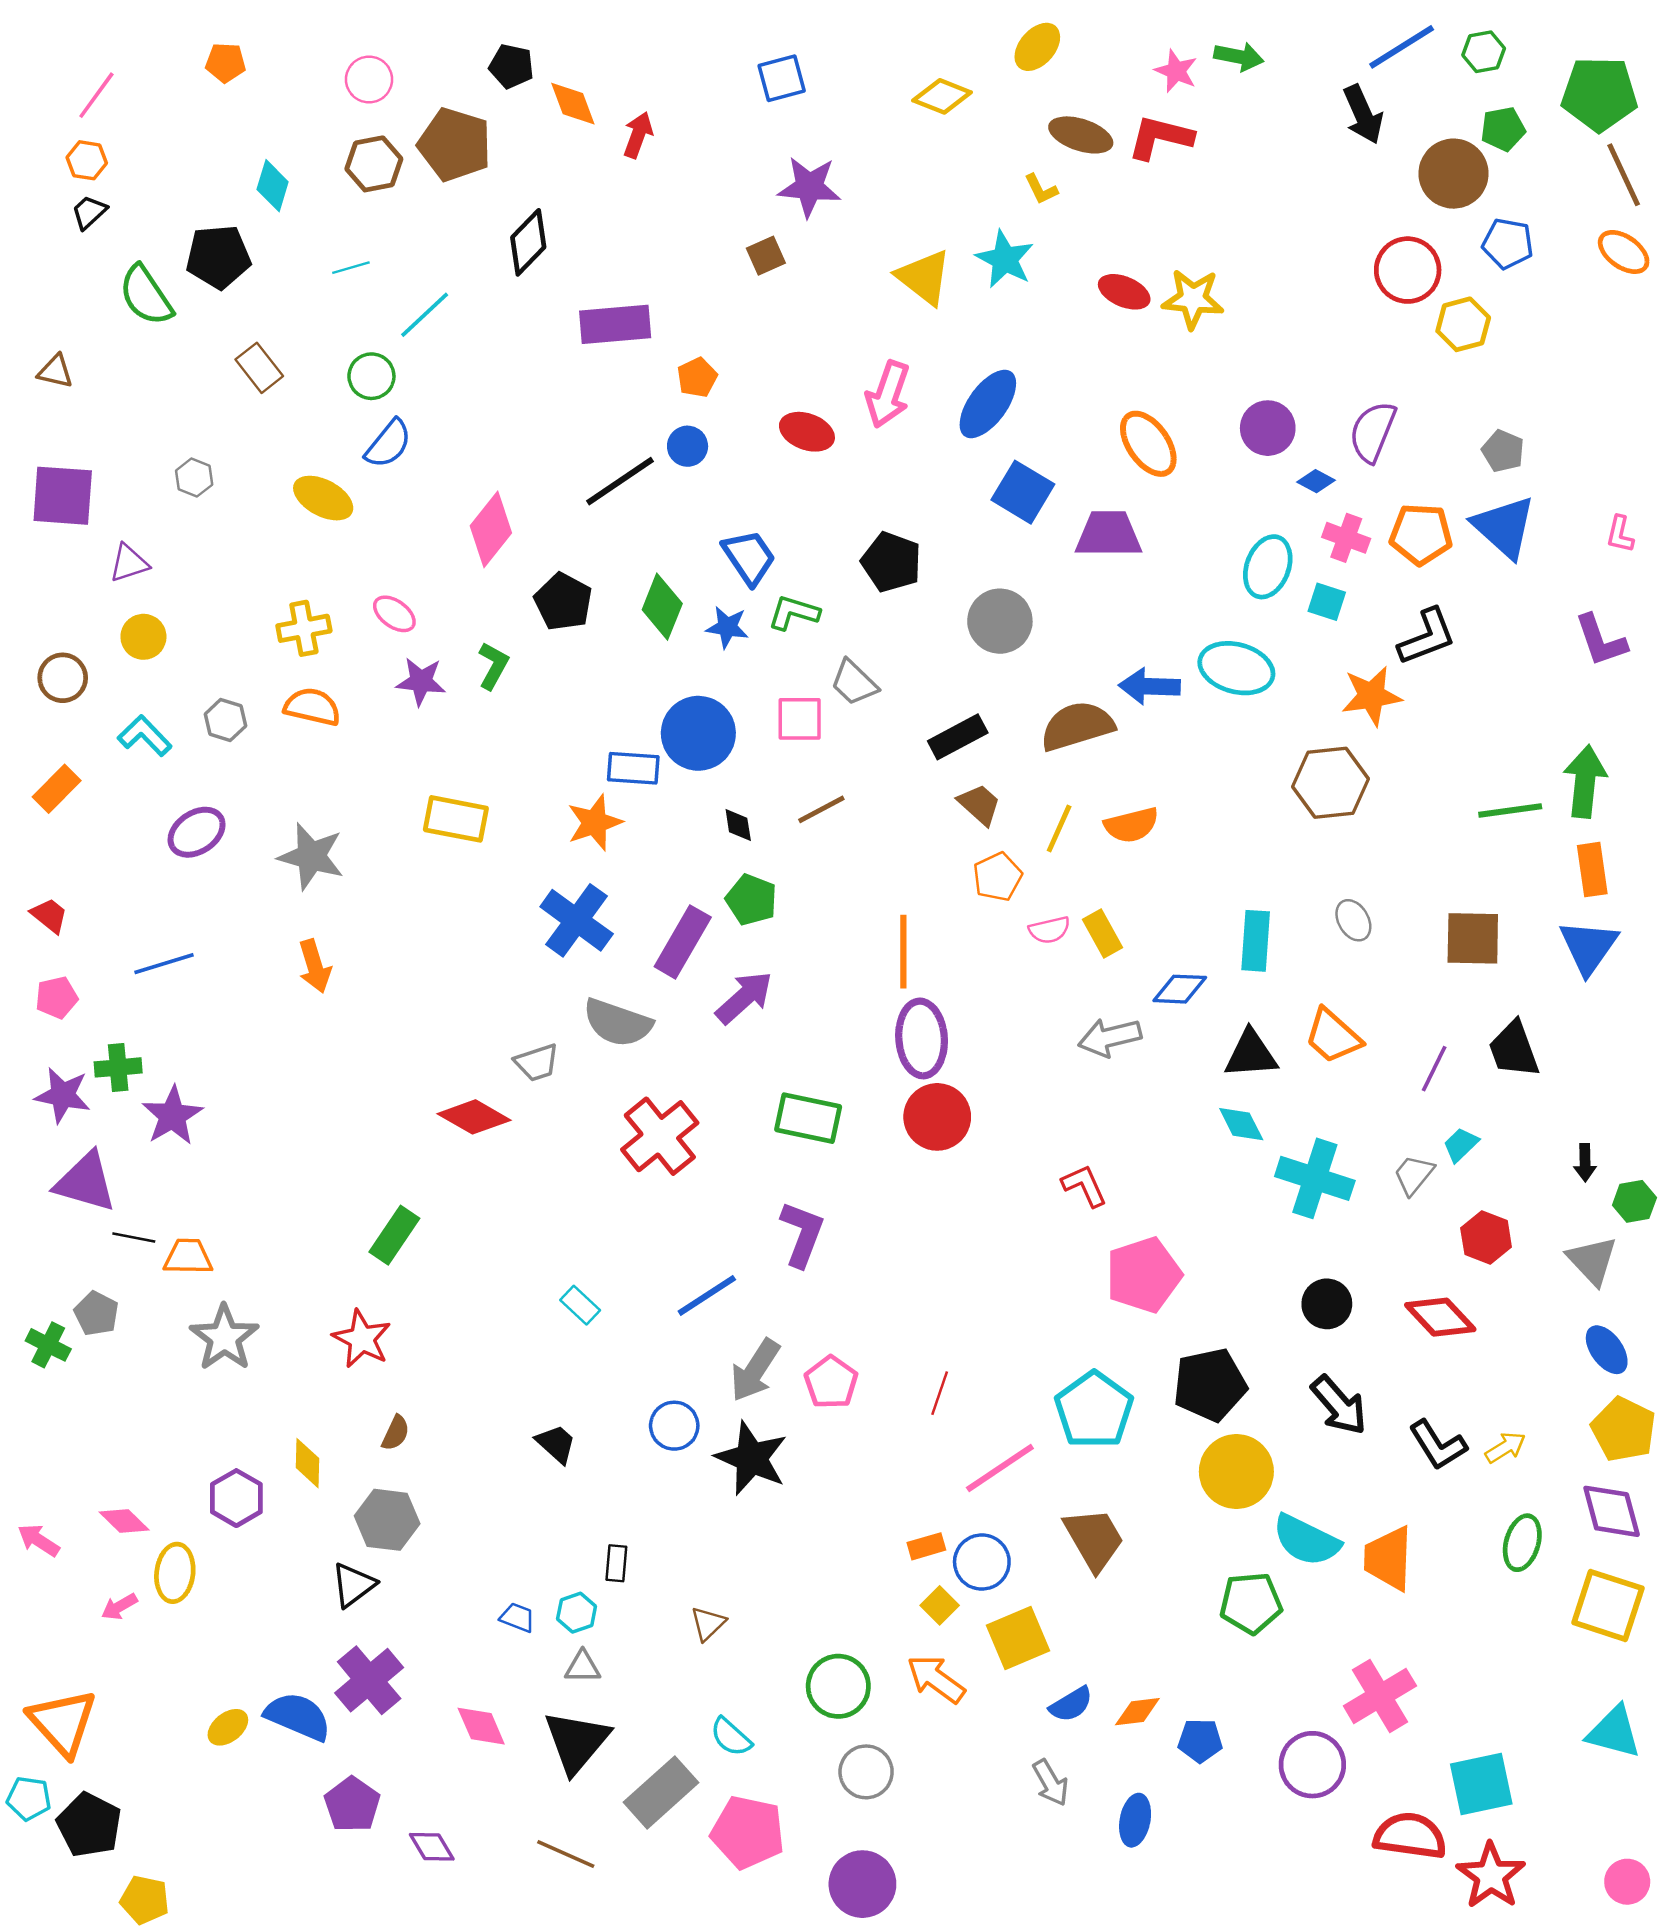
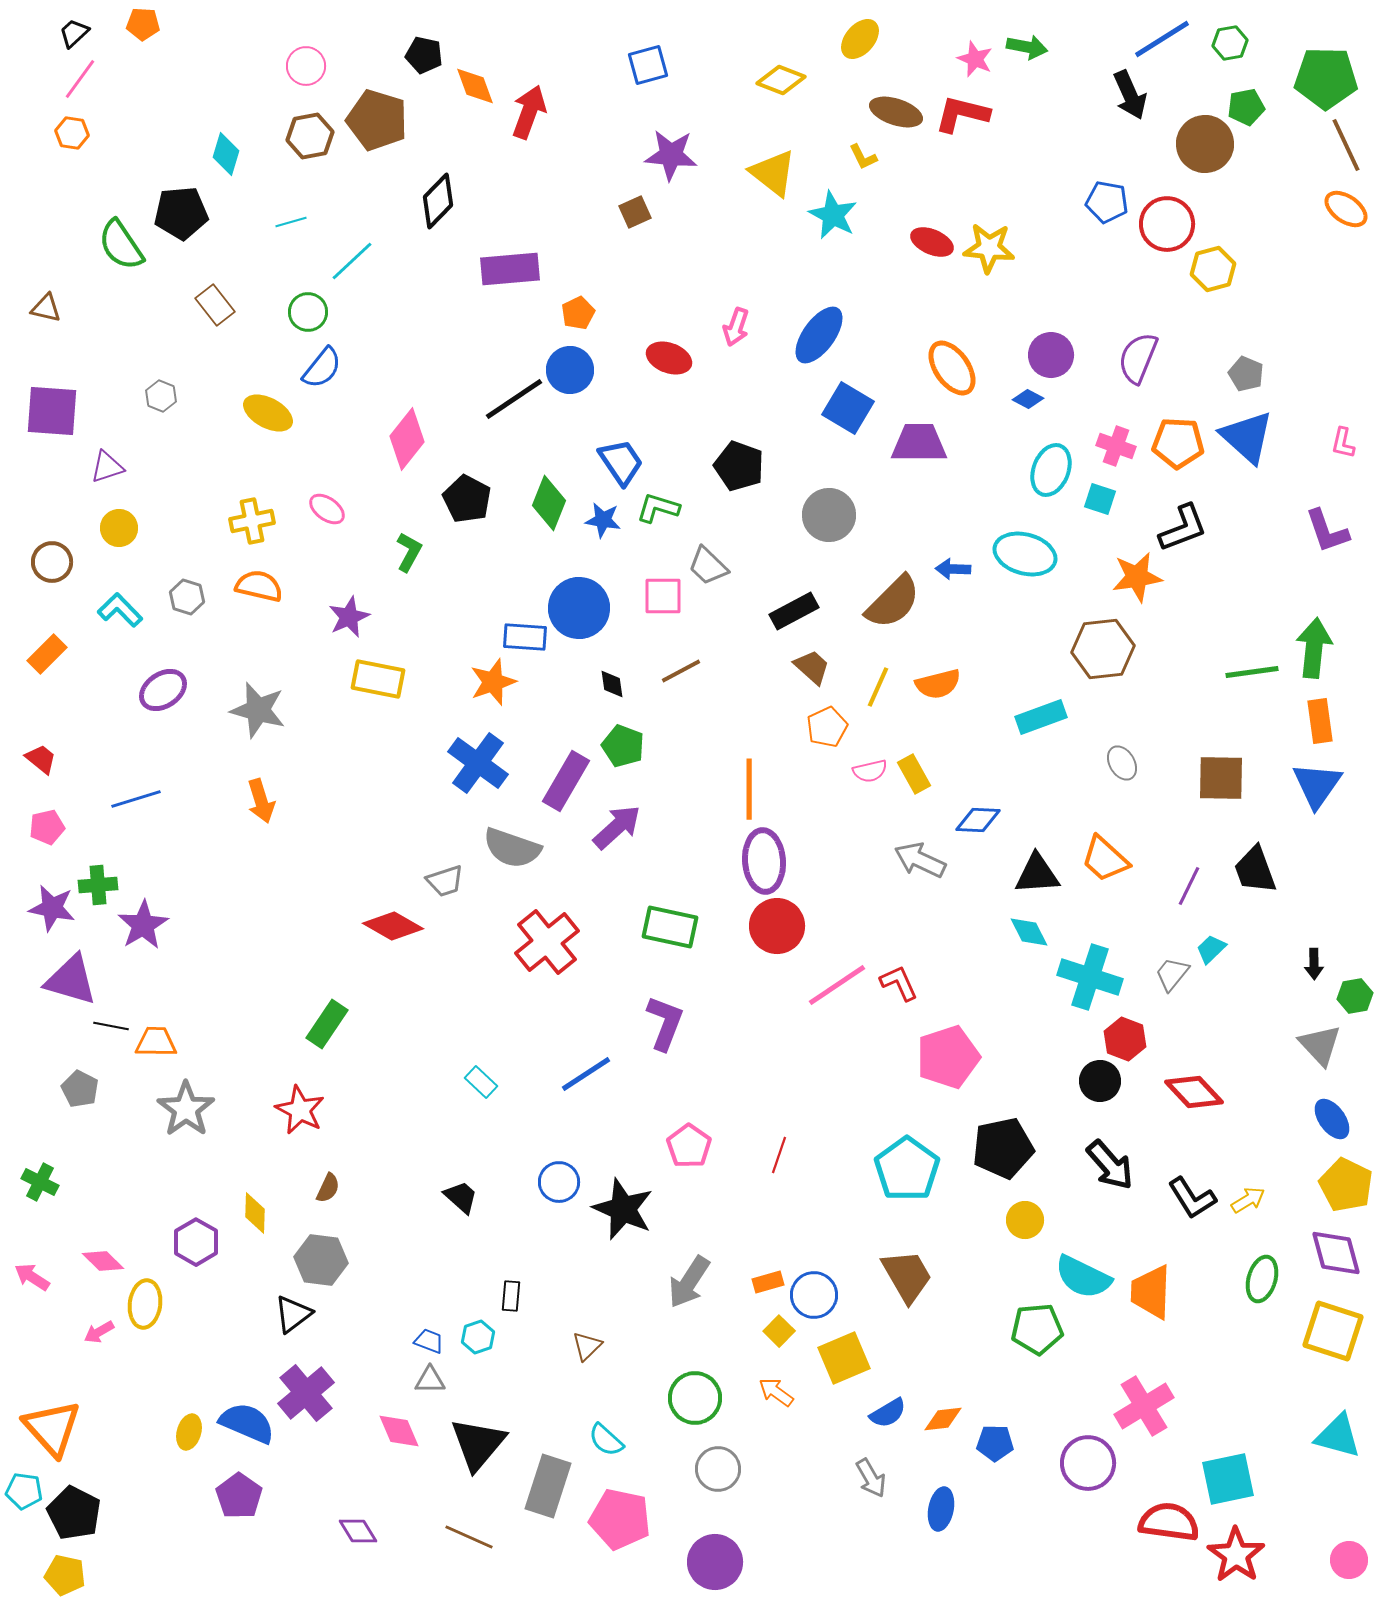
orange pentagon: (225, 63) -> (143, 24), moved
red arrow: (638, 135) -> (529, 112), size x1.4
black trapezoid: (89, 212) -> (74, 33), moved
blue pentagon: (1508, 244) -> (1107, 202), moved
yellow triangle: (924, 277) -> (773, 173), moved
pink arrow: (888, 394) -> (736, 327), size x0.7
blue circle: (688, 446) -> (570, 370), size x1.4
blue diamond: (1316, 481) -> (1028, 399), moved
purple star: (421, 681) -> (349, 617), moved, turned -30
blue arrow: (1150, 686) -> (953, 569), size x0.7
brown semicircle: (1077, 726) -> (893, 602), turned 152
cyan rectangle: (1256, 941) -> (1041, 717), moved, turned 66
gray arrow: (1110, 1037) -> (920, 860), turned 39
red hexagon: (1486, 1238) -> (1125, 1039), moved
green cross: (48, 1345) -> (40, 1182), moved
gray arrow: (755, 1370) -> (689, 1282), moved
pink line: (1000, 1468) -> (837, 985), moved
yellow circle: (1236, 1472) -> (1025, 1220), size x0.6
gray triangle: (583, 1667) -> (430, 1380), moved
orange arrow: (936, 1679) -> (776, 1392), size x0.7
yellow ellipse: (228, 1727) -> (189, 1432), turned -36
gray rectangle: (661, 1792) -> (548, 1486), turned -30
purple pentagon: (352, 1804) -> (239, 1496), moved
yellow pentagon: (145, 1900) -> (65, 1575), moved

